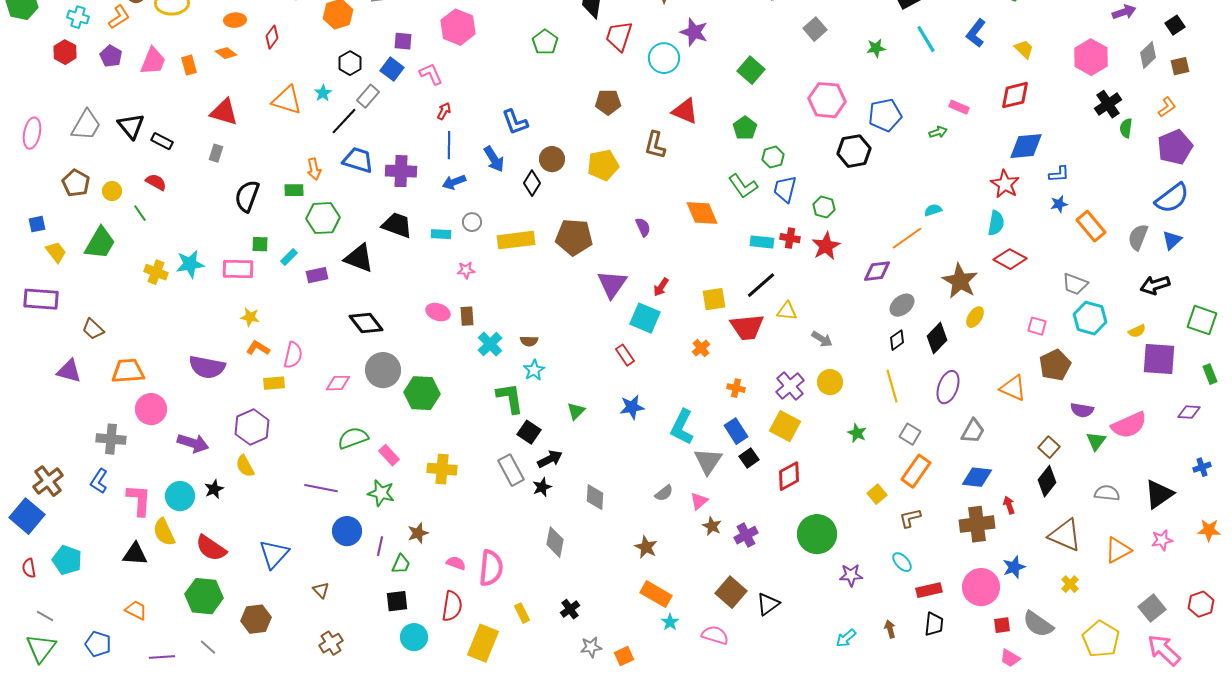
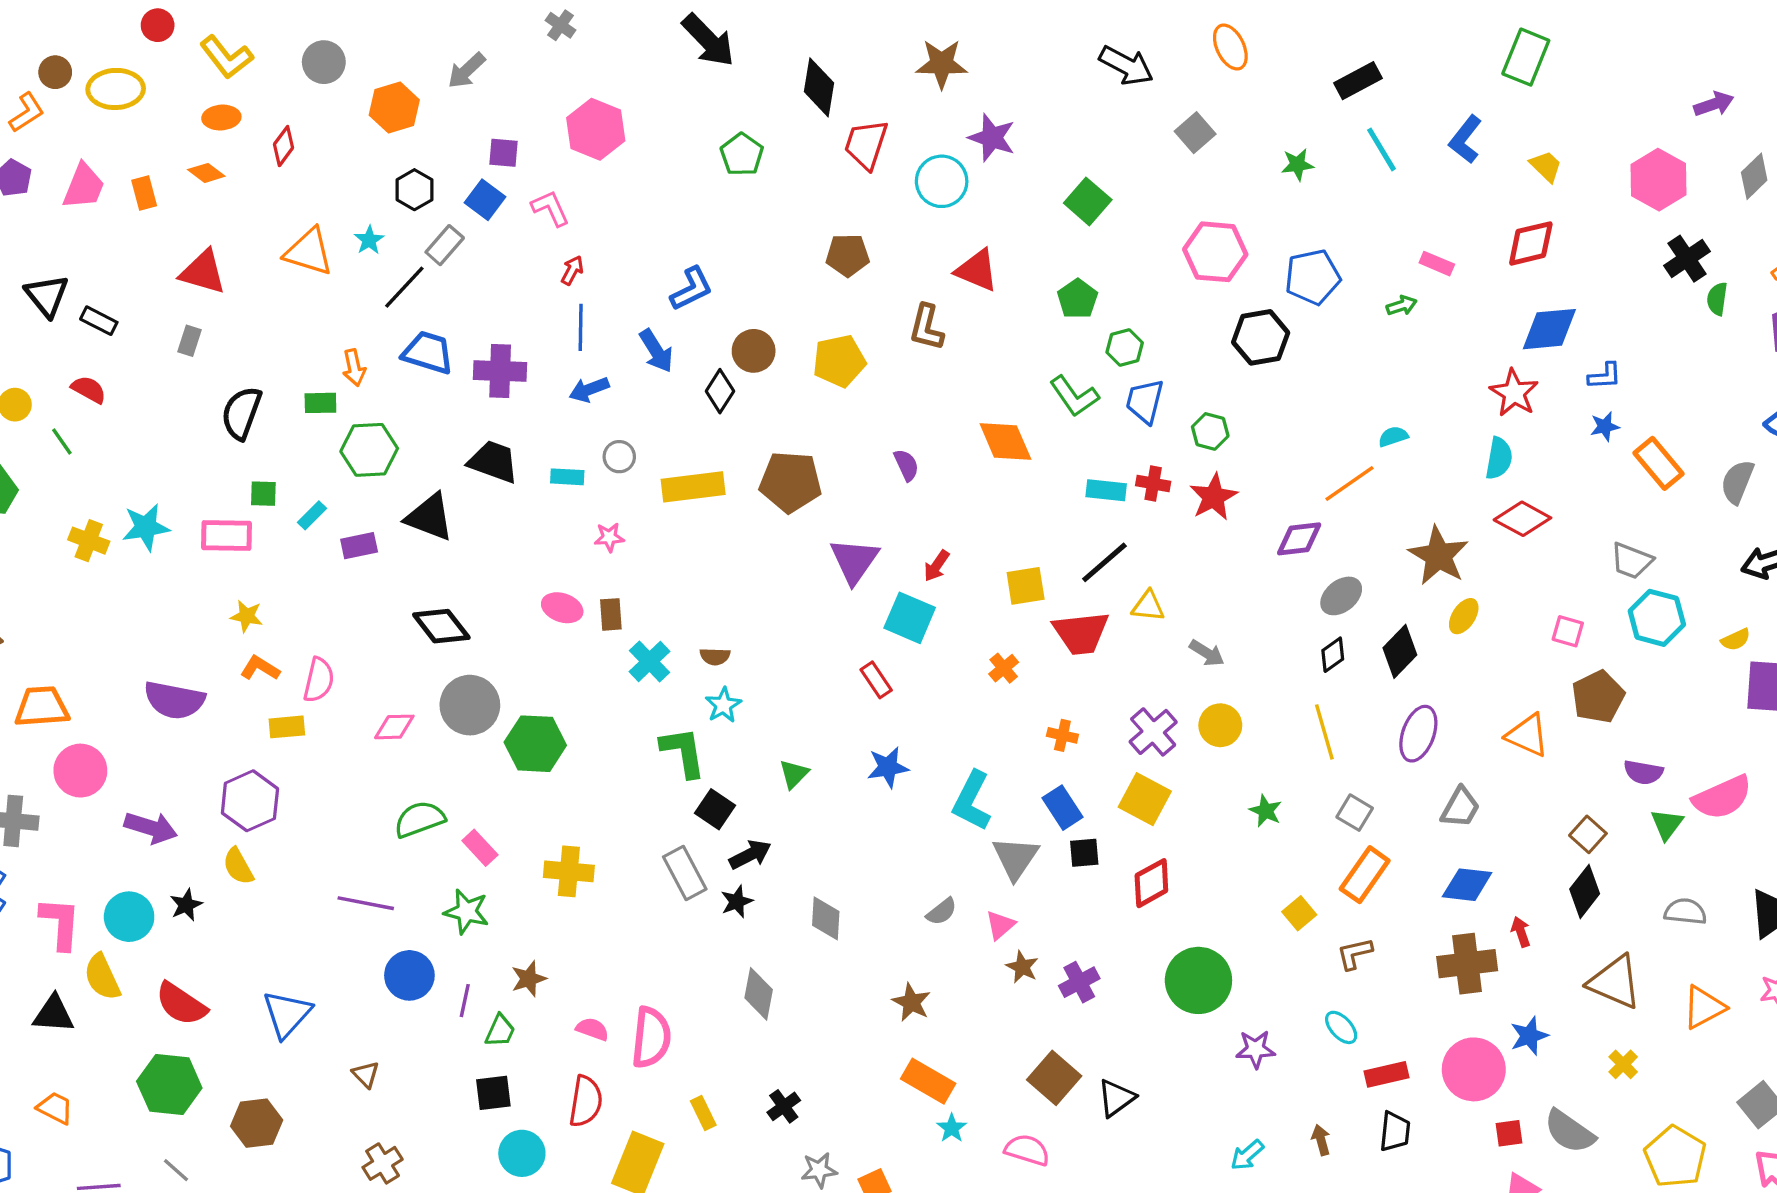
blue L-shape: (515, 122) -> (691, 289), turned -96
black square: (749, 458) -> (1084, 853), turned 30

